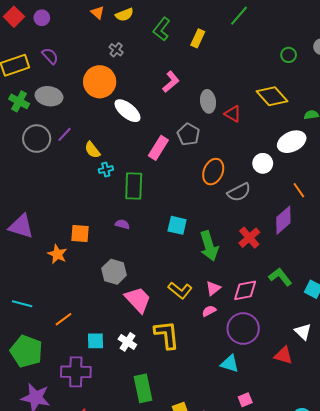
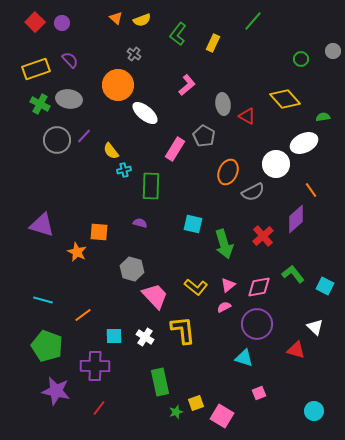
white circle: (263, 163) -> (276, 164), size x1.4

